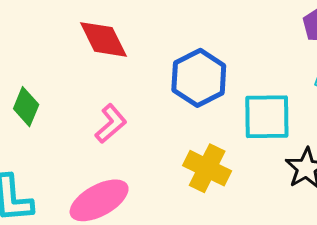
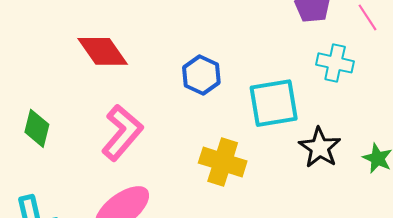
blue hexagon: (199, 78) -> (201, 75), size x0.7
pink L-shape: (111, 124) -> (122, 133), size x1.4

